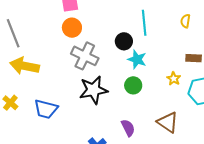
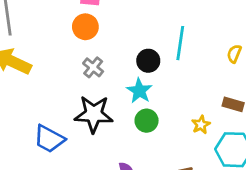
gray cross: (85, 56) -> (93, 67), size x0.6
cyan star: (137, 59) -> (139, 91), moved
blue trapezoid: (46, 109) -> (49, 139), moved

